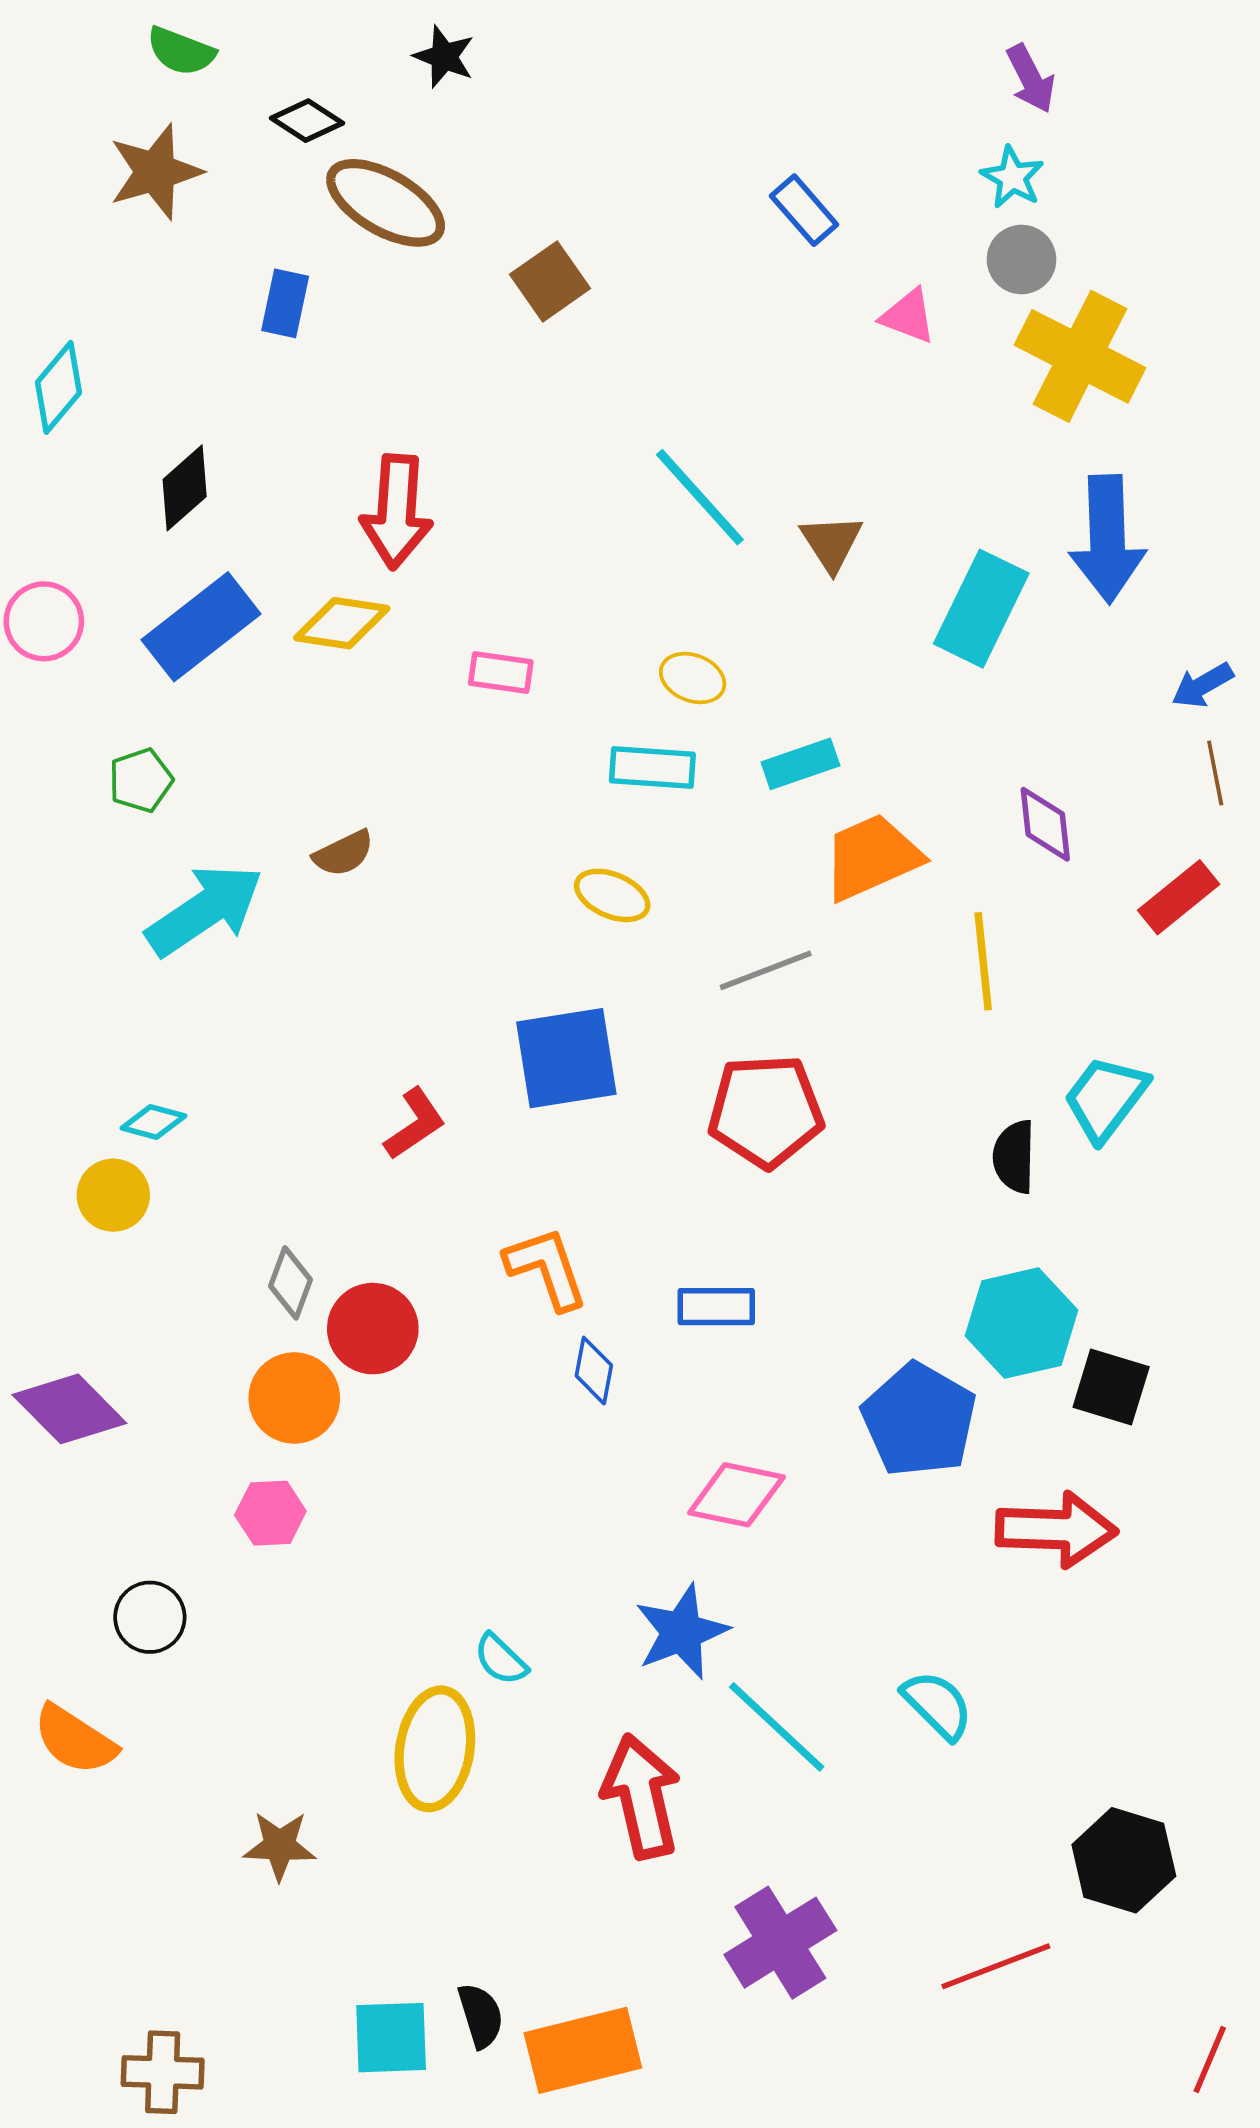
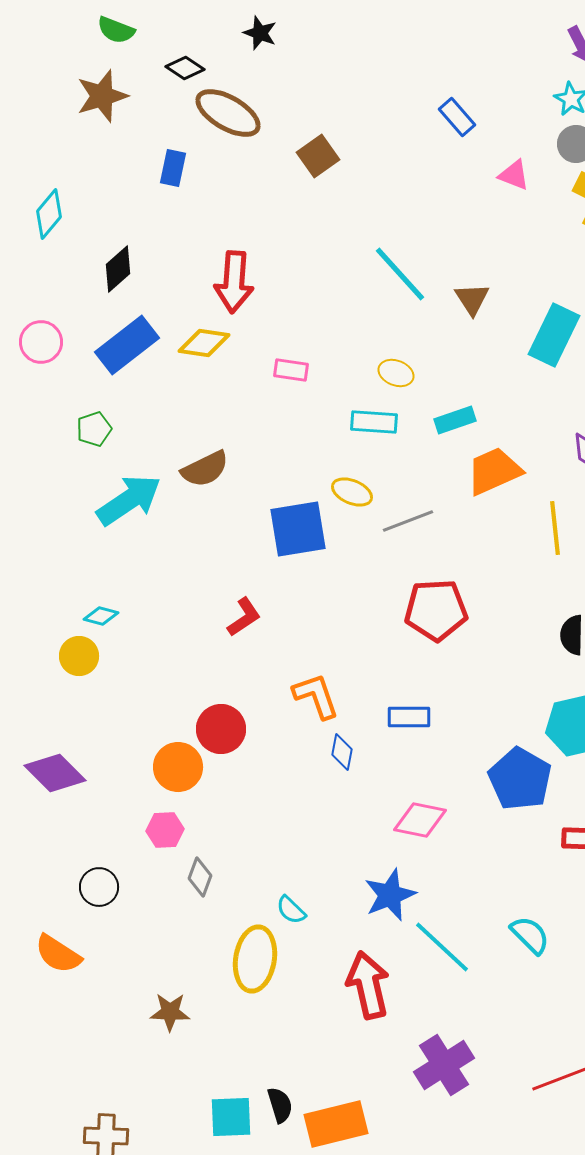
brown semicircle: (344, 853) -> (205, 469), size x1.4
gray line: (766, 970) -> (408, 521), moved
blue square: (566, 1058) -> (298, 529), moved
gray diamond: (291, 1283) -> (200, 877), moved

